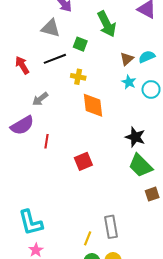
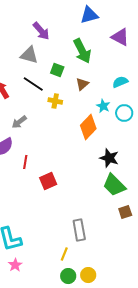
black line: (55, 59) -> (33, 84), turned 55
brown triangle: (127, 59) -> (82, 84), moved
orange diamond: (93, 105) -> (88, 127), moved, turned 50
red square: (83, 161) -> (48, 181), moved
gray rectangle: (111, 227) -> (79, 230), moved

